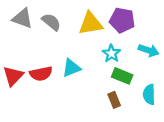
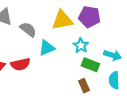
gray semicircle: (51, 22) -> (28, 29), moved
cyan arrow: (149, 50) -> (113, 55), moved
cyan triangle: (71, 68) -> (47, 48), moved

